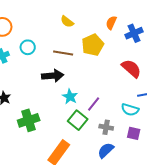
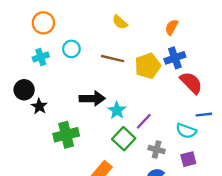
blue cross: (134, 33) -> (175, 58), moved
yellow pentagon: (93, 45) -> (148, 66), moved
black arrow: (53, 76) -> (92, 98), moved
purple square: (134, 133) -> (188, 159), turned -32

